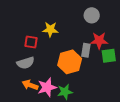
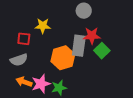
gray rectangle: (86, 50) -> (79, 46), size x1.5
green square: (109, 56) -> (102, 51), turned -35

